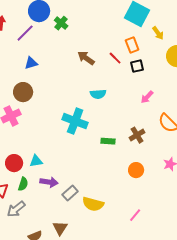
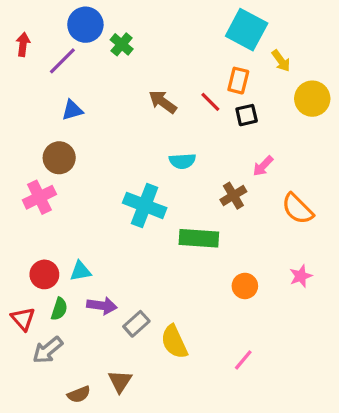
orange rectangle: (132, 45) -> (238, 81), turned 35
brown cross: (137, 135) -> (233, 196), moved
green rectangle: (108, 141) -> (199, 238), size x1.6
yellow semicircle: (93, 204) -> (174, 342), turned 50

